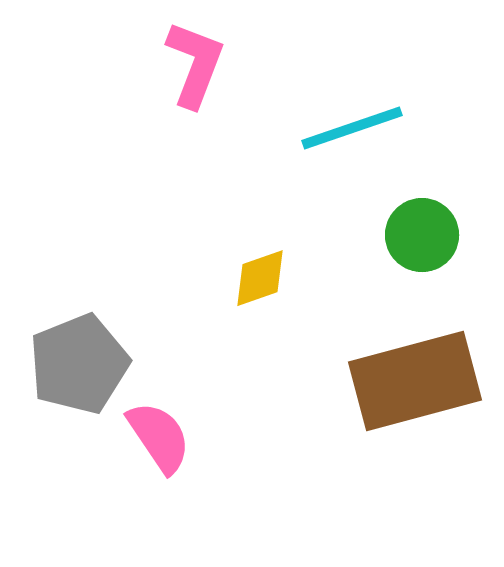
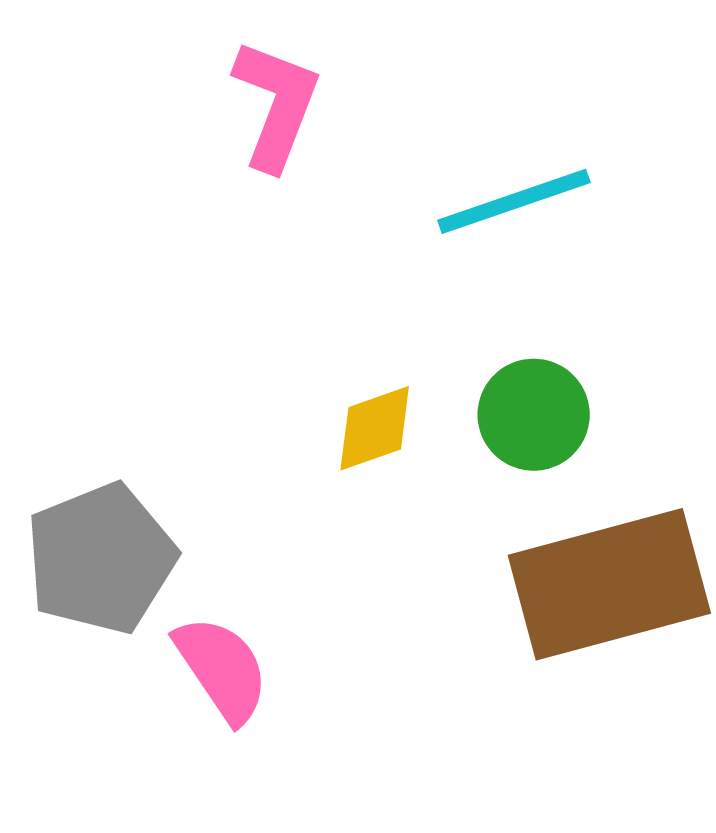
green circle: (422, 235) -> (534, 415), moved

